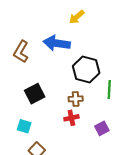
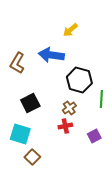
brown cross: (76, 99) -> (69, 108), turned -32
cyan square: (24, 126) -> (20, 134), size x1.5

